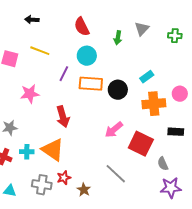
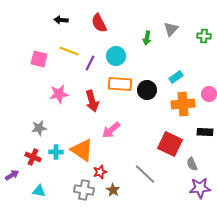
red semicircle: (82, 27) -> (99, 23), moved
purple line: (64, 74) -> (90, 63), moved
red arrow: (63, 117) -> (92, 101), moved
pink arrow: (114, 130) -> (111, 130), moved
red star: (64, 178) -> (100, 172), moved
gray cross: (42, 185) -> (84, 190), moved

